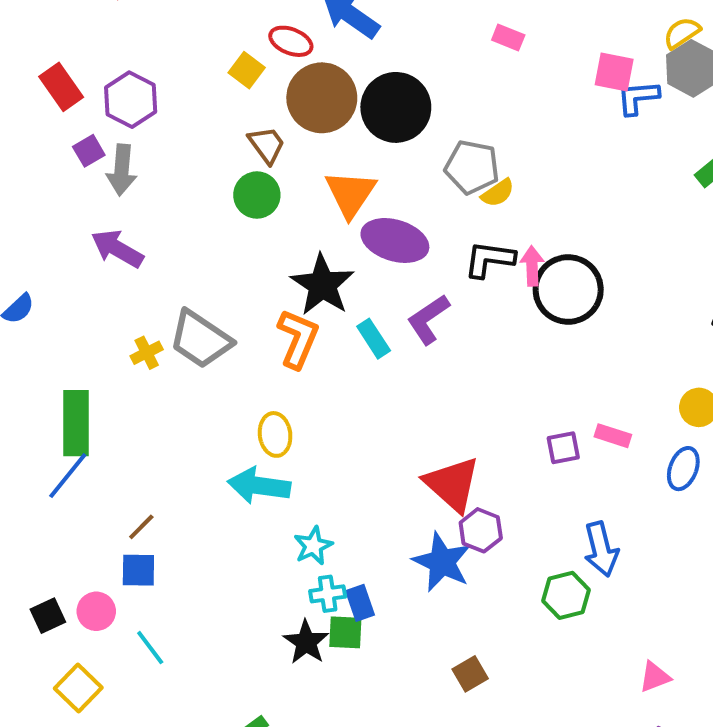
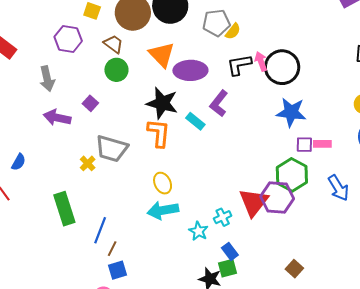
purple hexagon: (131, 100) -> (68, 39), moved
purple square: (89, 151) -> (90, 103), moved
pink rectangle: (613, 436) -> (322, 144), moved
purple square: (563, 448) -> (304, 145), turned 30
blue line: (68, 476) -> (100, 230), moved
red triangle: (452, 484) -> (254, 202), moved, turned 44
purple hexagon: (481, 530) -> (277, 198), size x1.5
blue star: (442, 562) -> (291, 112), moved
cyan cross: (328, 594) -> (223, 217), moved
green hexagon: (566, 595) -> (292, 175), moved, size x1.4

